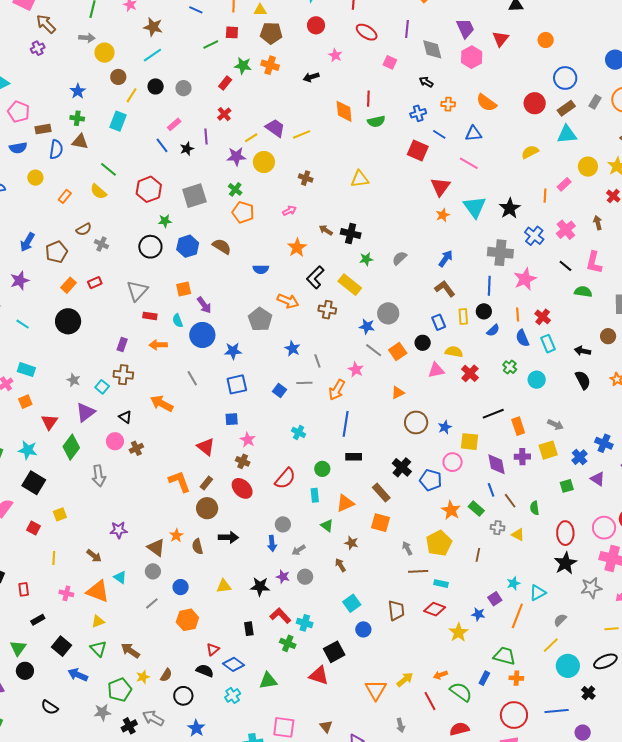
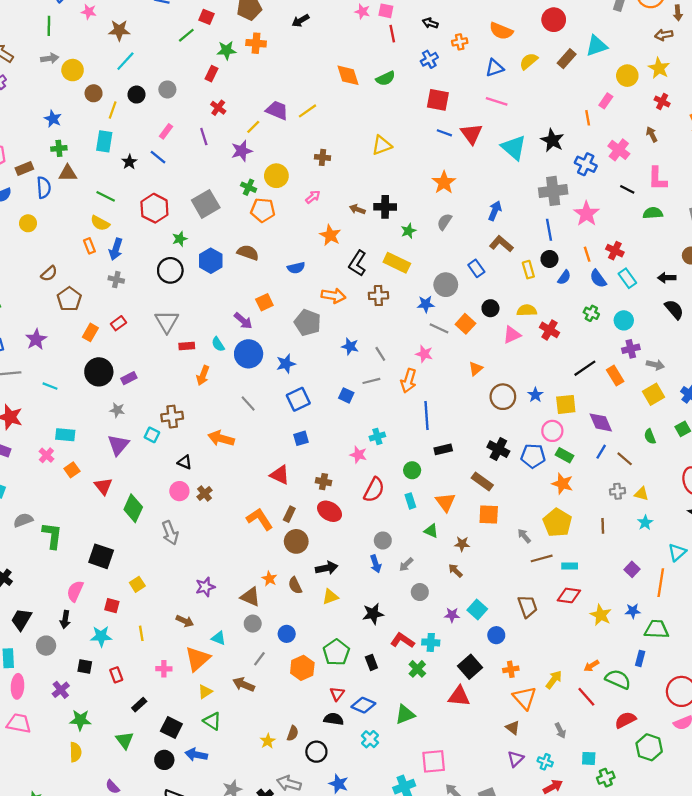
red square: (232, 32) -> (207, 17), turned 32
pink star: (335, 55) -> (362, 12), moved
black arrow: (311, 77) -> (300, 21), moved
red line: (368, 99) -> (392, 34), moved
brown rectangle: (566, 108) -> (567, 59), moved
blue line: (439, 134) -> (444, 133), moved
black star: (187, 149) -> (129, 162), moved
yellow semicircle: (530, 152) -> (529, 61), moved
yellow circle: (264, 162) -> (276, 176), moved
orange rectangle: (65, 196) -> (89, 246), moved, turned -48
orange star: (443, 215) -> (444, 182), moved, size x1.5
brown semicircle: (84, 229) -> (49, 274), moved
blue arrow: (27, 242) -> (116, 249), moved
orange square: (184, 289) -> (264, 302), moved
blue rectangle: (439, 322) -> (476, 268), moved
purple rectangle: (122, 344) -> (129, 378), moved, turned 56
orange arrow: (158, 345) -> (203, 375), turned -54
gray star: (74, 380) -> (117, 410), moved
purple triangle: (86, 412) -> (118, 445), moved
cyan cross: (299, 432) -> (377, 436), turned -32
pink star: (248, 440) -> (358, 455), moved
cyan star: (28, 450) -> (101, 636), moved
purple cross: (522, 457) -> (631, 349), moved
blue line: (491, 490) -> (601, 452), turned 64
orange triangle: (345, 503) -> (445, 502), turned -30
green semicircle: (535, 508) -> (650, 436), moved
green rectangle: (476, 509) -> (564, 455), moved
purple star: (283, 577) -> (452, 615), moved
cyan star: (513, 583) -> (645, 523), moved
yellow triangle: (224, 586) -> (330, 597), moved
orange triangle: (98, 591) -> (198, 659), turned -50
blue star: (478, 614) -> (633, 611), moved
green cross: (288, 643) -> (417, 669), turned 35
brown arrow: (130, 651) -> (244, 684), moved
black circle: (25, 671) -> (164, 760), moved
orange cross: (516, 678) -> (511, 669), moved
green pentagon: (120, 690) -> (336, 652), moved
brown triangle: (326, 726) -> (513, 728), moved

